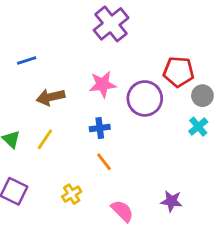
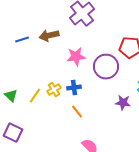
brown arrow: (51, 97) -> (49, 36), moved
yellow cross: (72, 194) -> (54, 90), moved
purple star: (172, 201) -> (123, 103), moved

